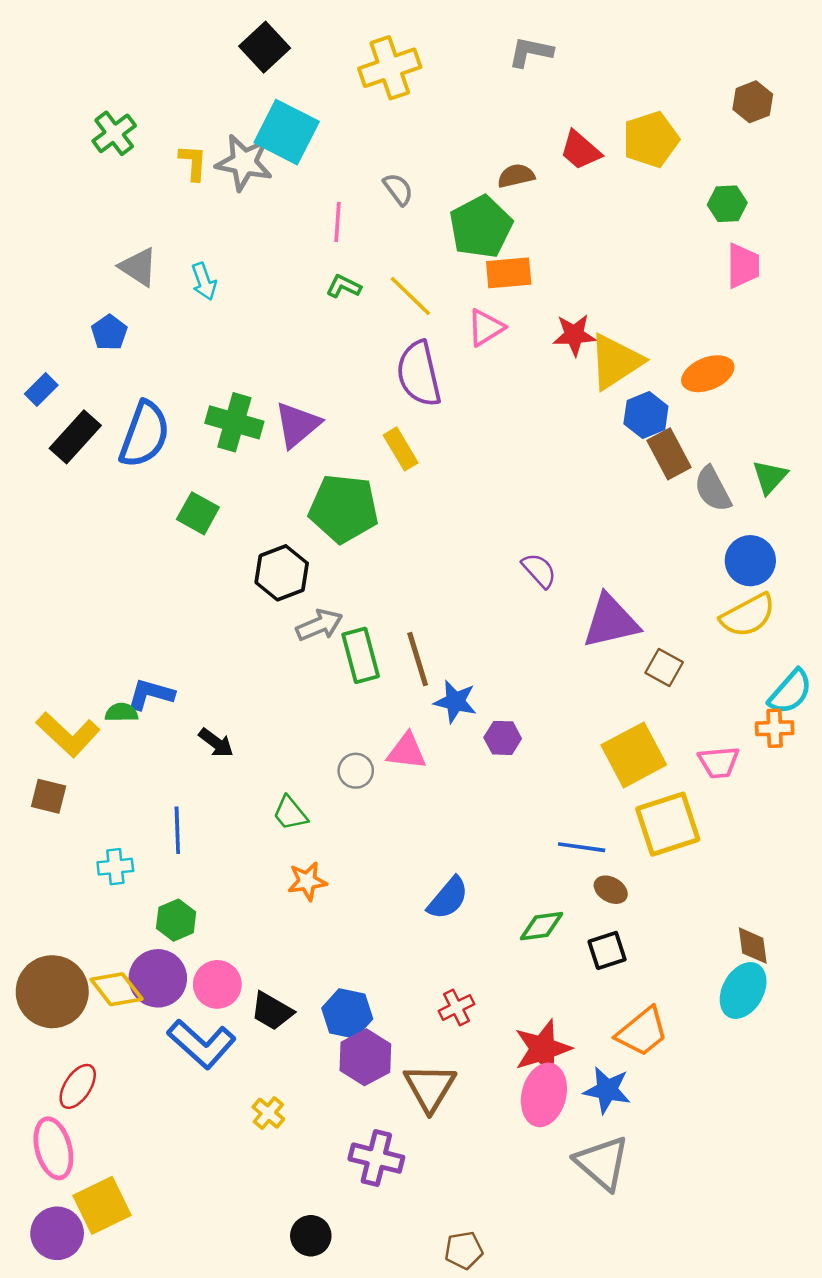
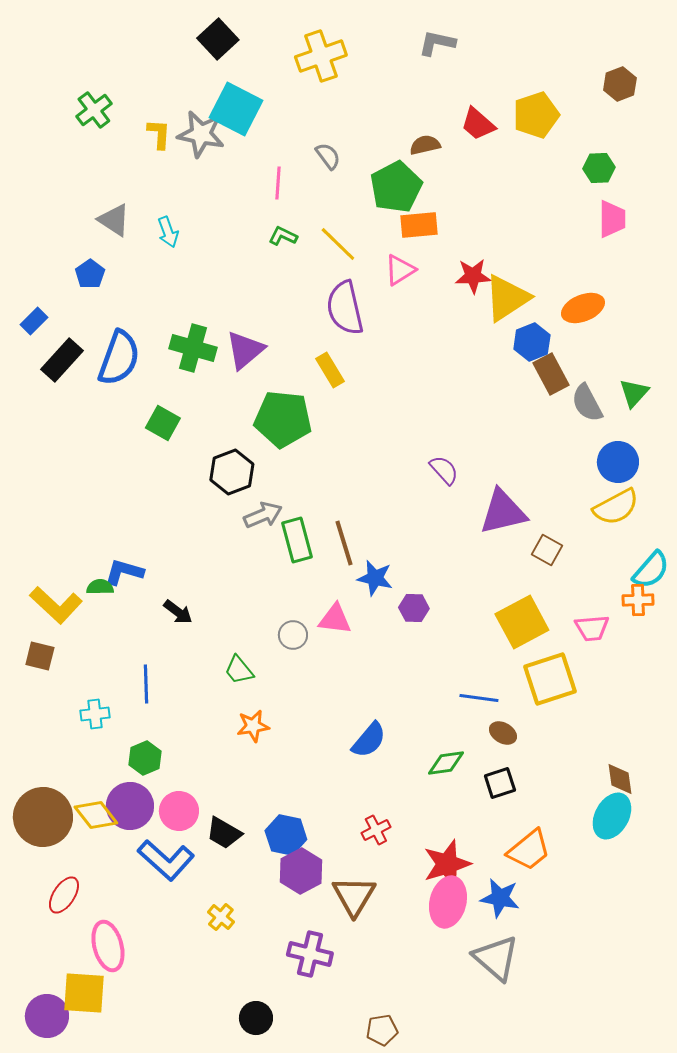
pink ellipse: (53, 1148) -> (108, 946), moved
yellow square: (102, 1205) -> (84, 993), turned 30

